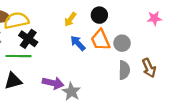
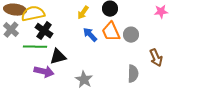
gray semicircle: (124, 70) -> (133, 74), moved
black triangle: (13, 81) -> (58, 57), moved
purple arrow: (53, 83) -> (44, 72), moved

